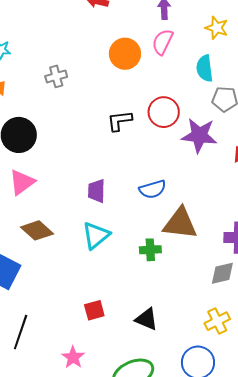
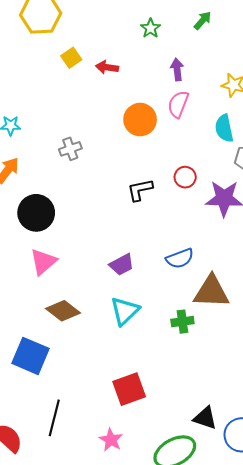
red circle: (164, 112) -> (185, 177), size x0.7
purple trapezoid: (96, 191) -> (122, 265), turned -115
red square: (94, 310) -> (129, 389), size x1.5
black triangle: (147, 319) -> (205, 418), moved

